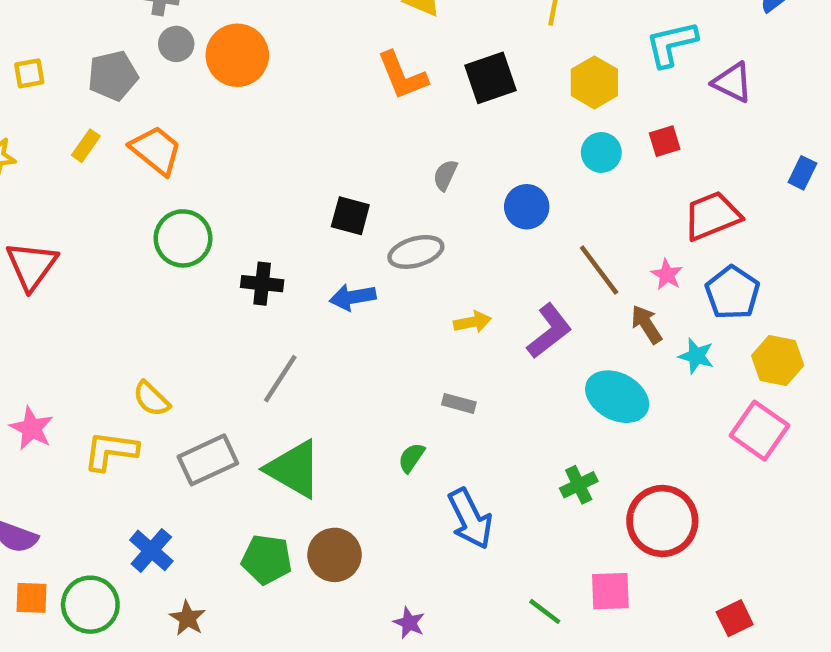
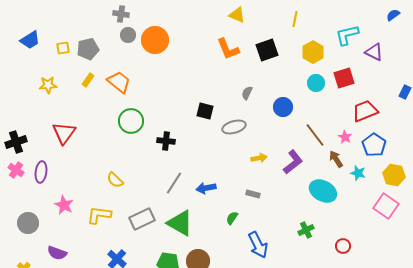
gray pentagon: (113, 76) -> (88, 49), moved
red square: (665, 141) -> (344, 78), size x1.5
blue arrow: (353, 297) -> (206, 188), moved
yellow semicircle: (151, 399) -> (115, 180), moved
red circle: (662, 521) -> (343, 246), size x0.5

